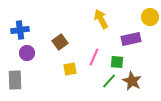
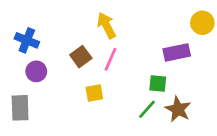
yellow arrow: (101, 19) -> (106, 25), moved
blue cross: (20, 30) -> (27, 40), turned 30
pink line: (94, 57) -> (111, 59), moved

